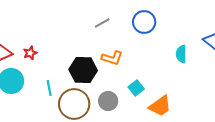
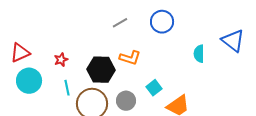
red star: (30, 53) -> (61, 60), moved

